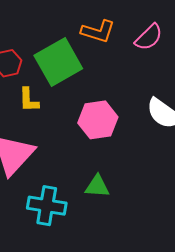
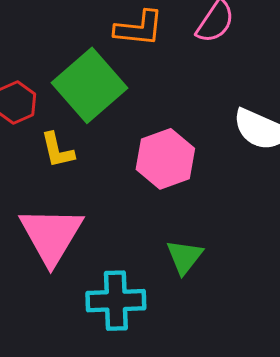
green triangle: (97, 186) -> (185, 257), turned -44

